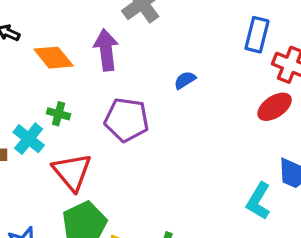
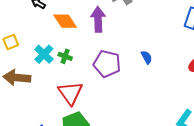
blue semicircle: (185, 80) -> (147, 57), moved, turned 88
cyan cross: (29, 139) -> (44, 54), moved

